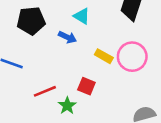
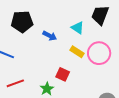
cyan triangle: (82, 16) -> (78, 28), moved
red line: (45, 91) -> (15, 83), moved

